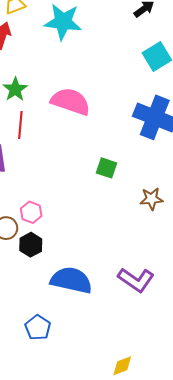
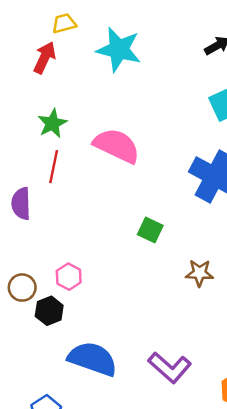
pink hexagon: (31, 212) -> (69, 277), moved

